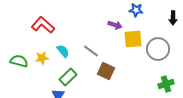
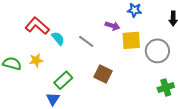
cyan semicircle: (63, 51) -> (58, 38), moved
gray line: (91, 51) -> (86, 41), moved

